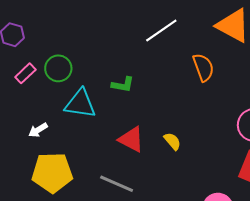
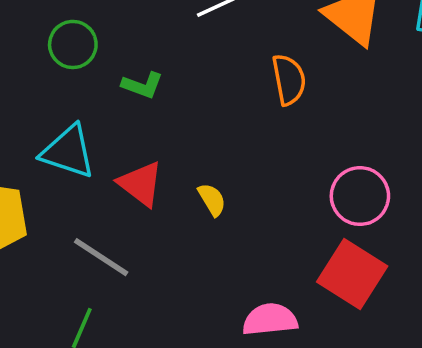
green circle: (58, 68) -> (73, 44), moved
cyan triangle: (80, 104) -> (68, 152), moved

